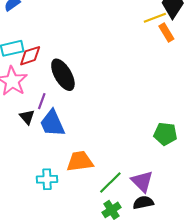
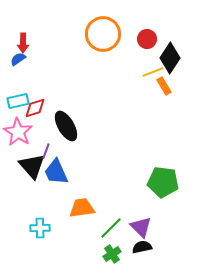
black triangle: (27, 117) -> (32, 166), size x1.8
green pentagon: (165, 134) -> (163, 182), size x1.4
cyan cross: (47, 179) -> (40, 228), moved

